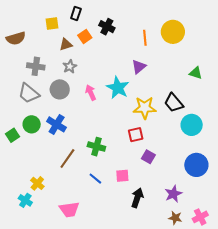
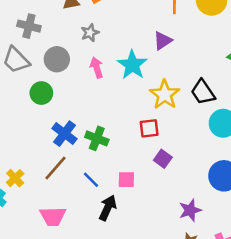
gray star: (70, 66) -> (90, 33), moved
yellow star: (145, 108) -> (165, 95), turned 30
green circle: (32, 124) -> (41, 93), moved
blue cross: (57, 124) -> (65, 134), moved
brown line: (67, 158) -> (56, 168), moved
black arrow: (137, 198) -> (108, 208), moved

